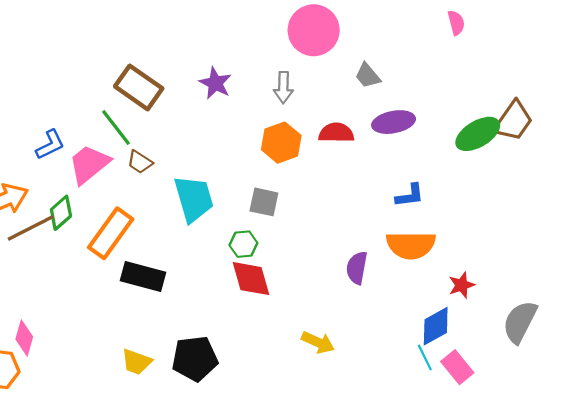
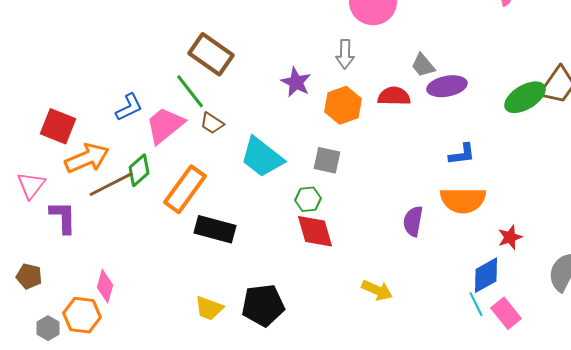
gray trapezoid: (368, 76) -> (423, 65), moved
purple star: (215, 83) -> (296, 82), moved
cyan trapezoid: (194, 199) -> (262, 157), turned 144

